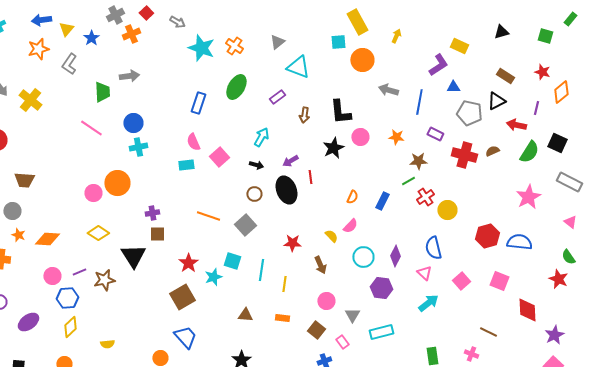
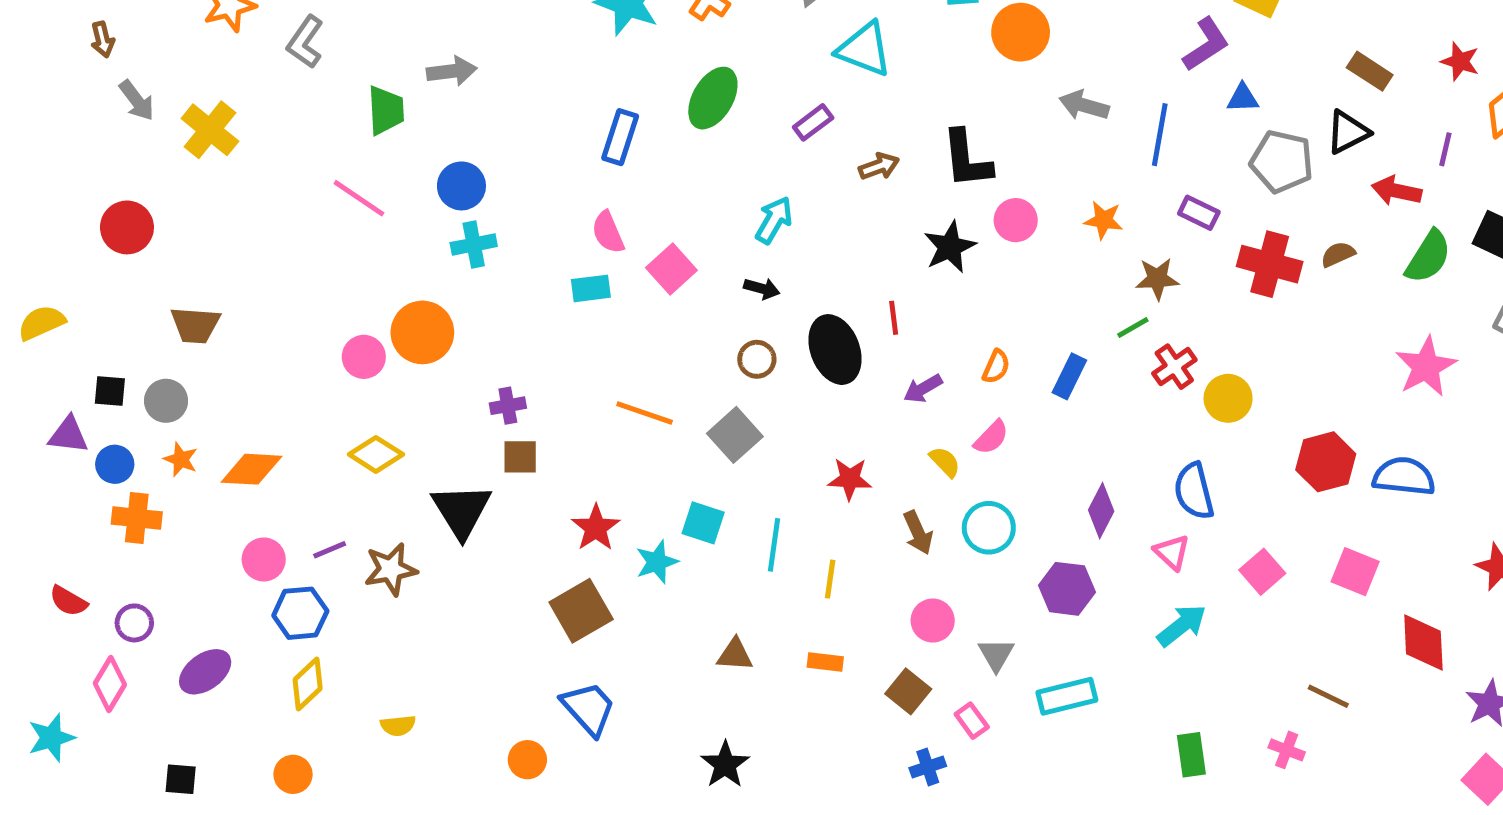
brown arrow: (304, 115) -> (879, 166), turned -119
purple arrow: (290, 161) -> (923, 389), moved
cyan circle: (363, 257) -> (989, 528), moved

